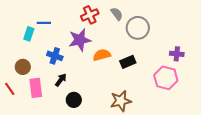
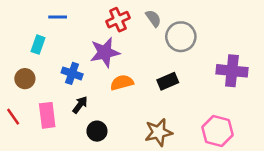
blue line: (44, 23) -> (58, 17), moved
purple cross: (177, 54) -> (232, 71), size x1.6
orange semicircle: (102, 55) -> (122, 83), moved
brown circle: (23, 67) -> (25, 79), moved
pink hexagon: (166, 78) -> (218, 131), moved

